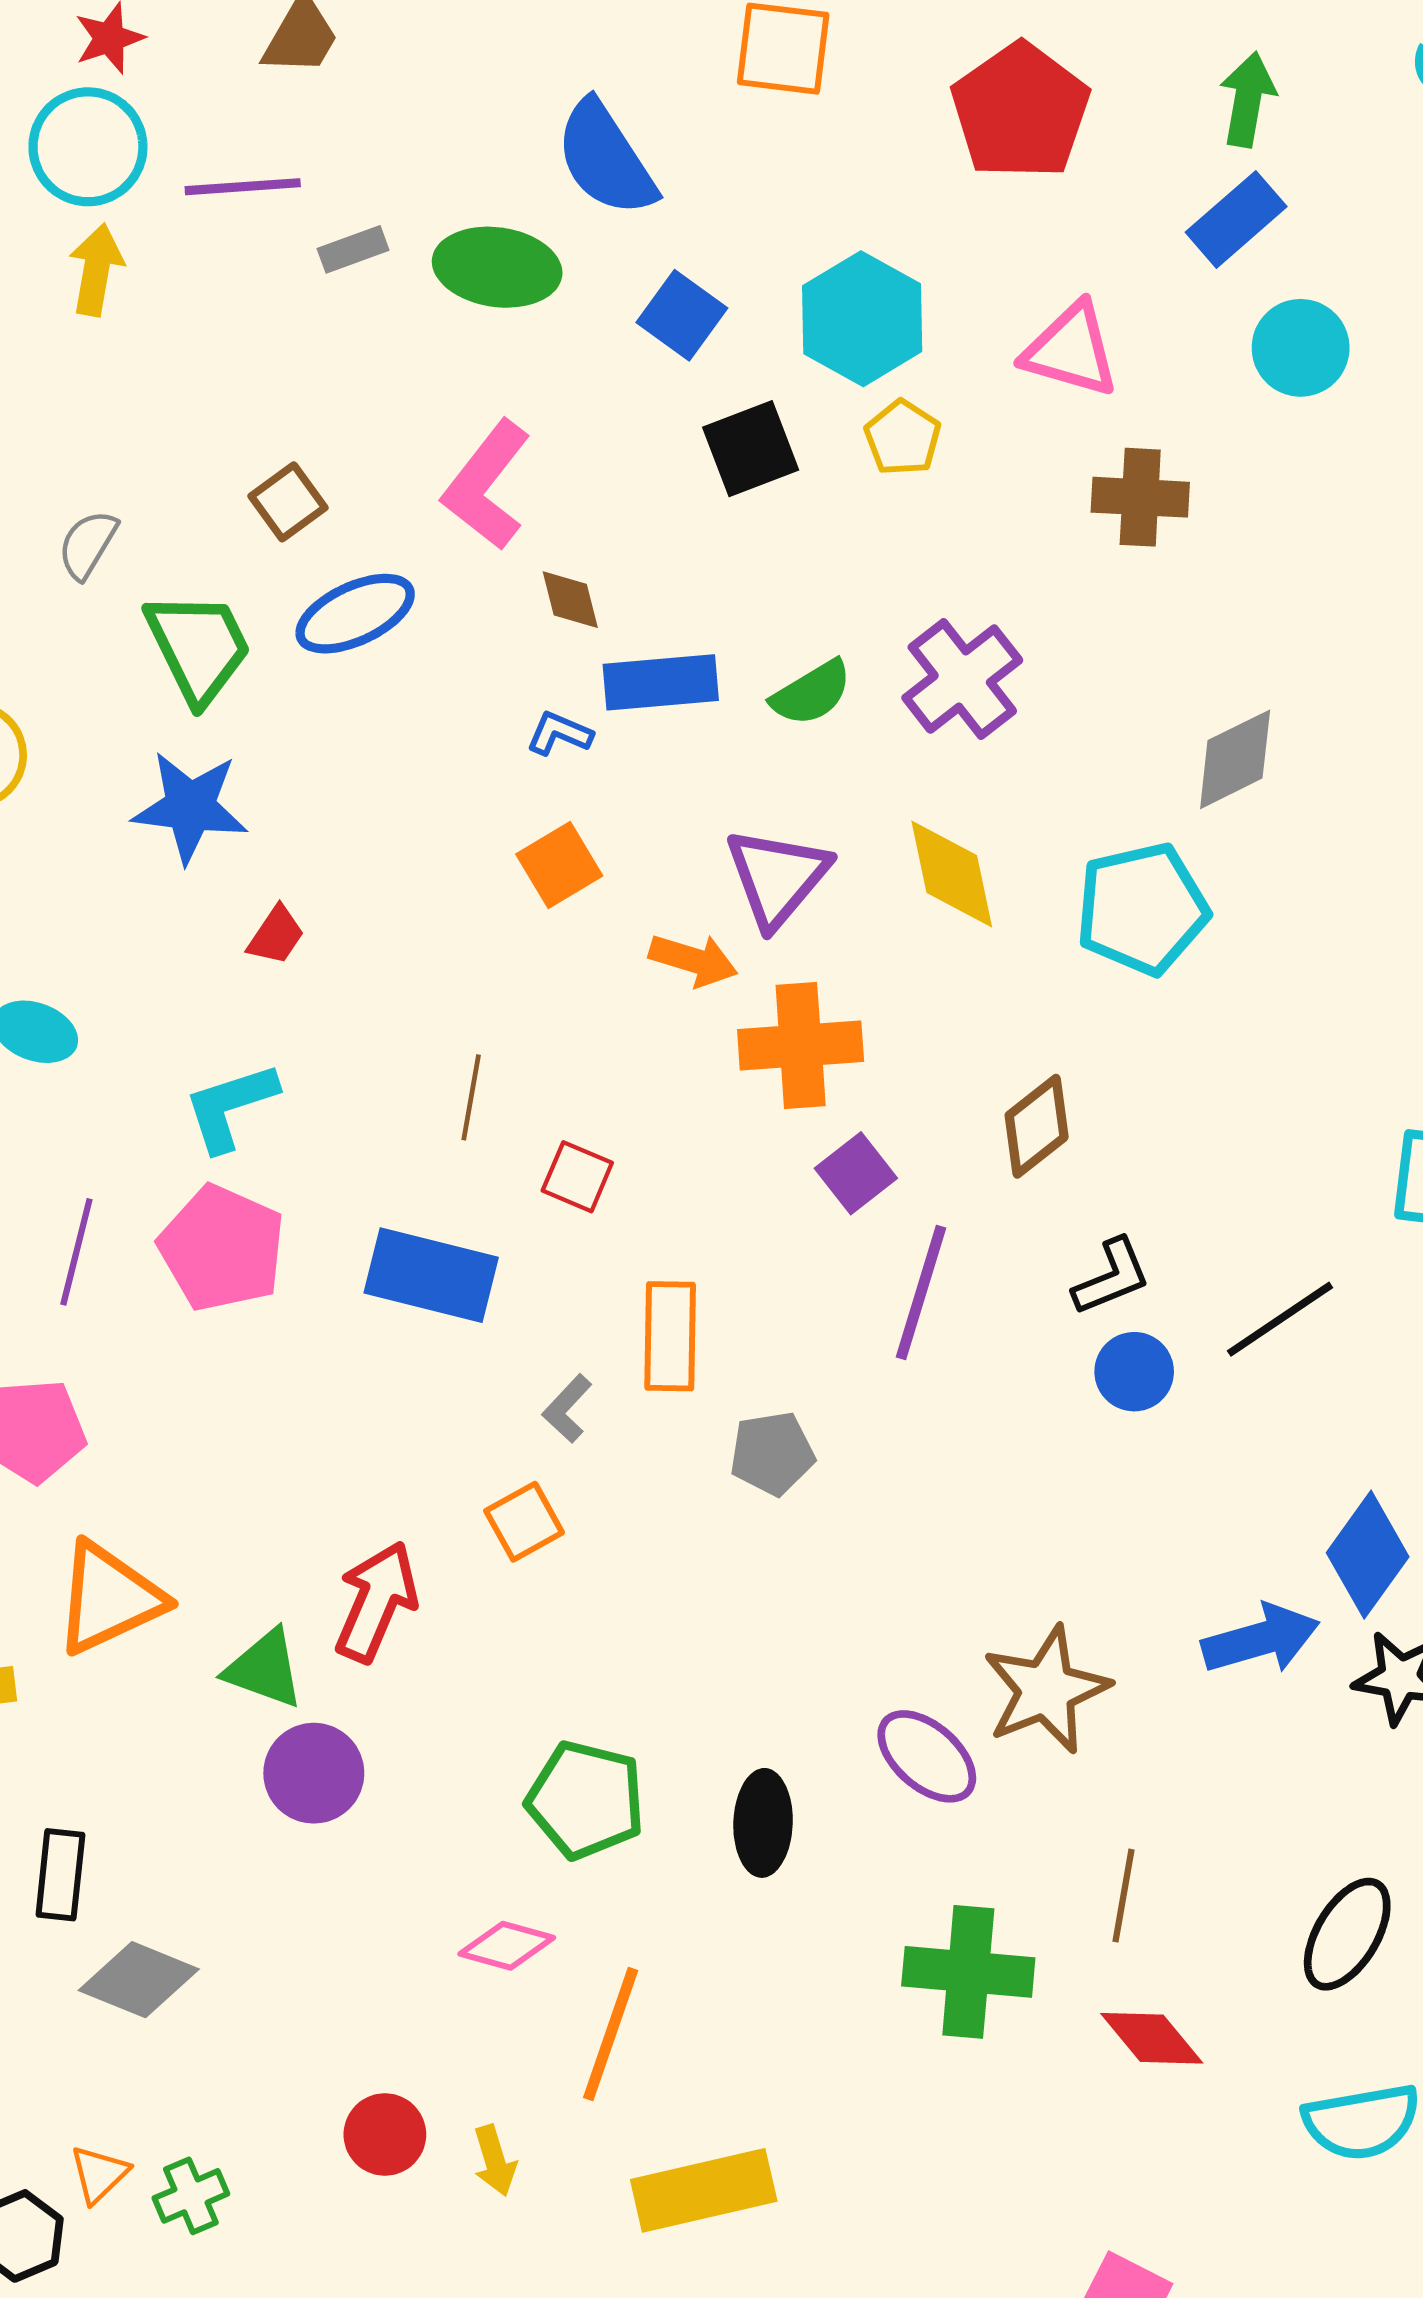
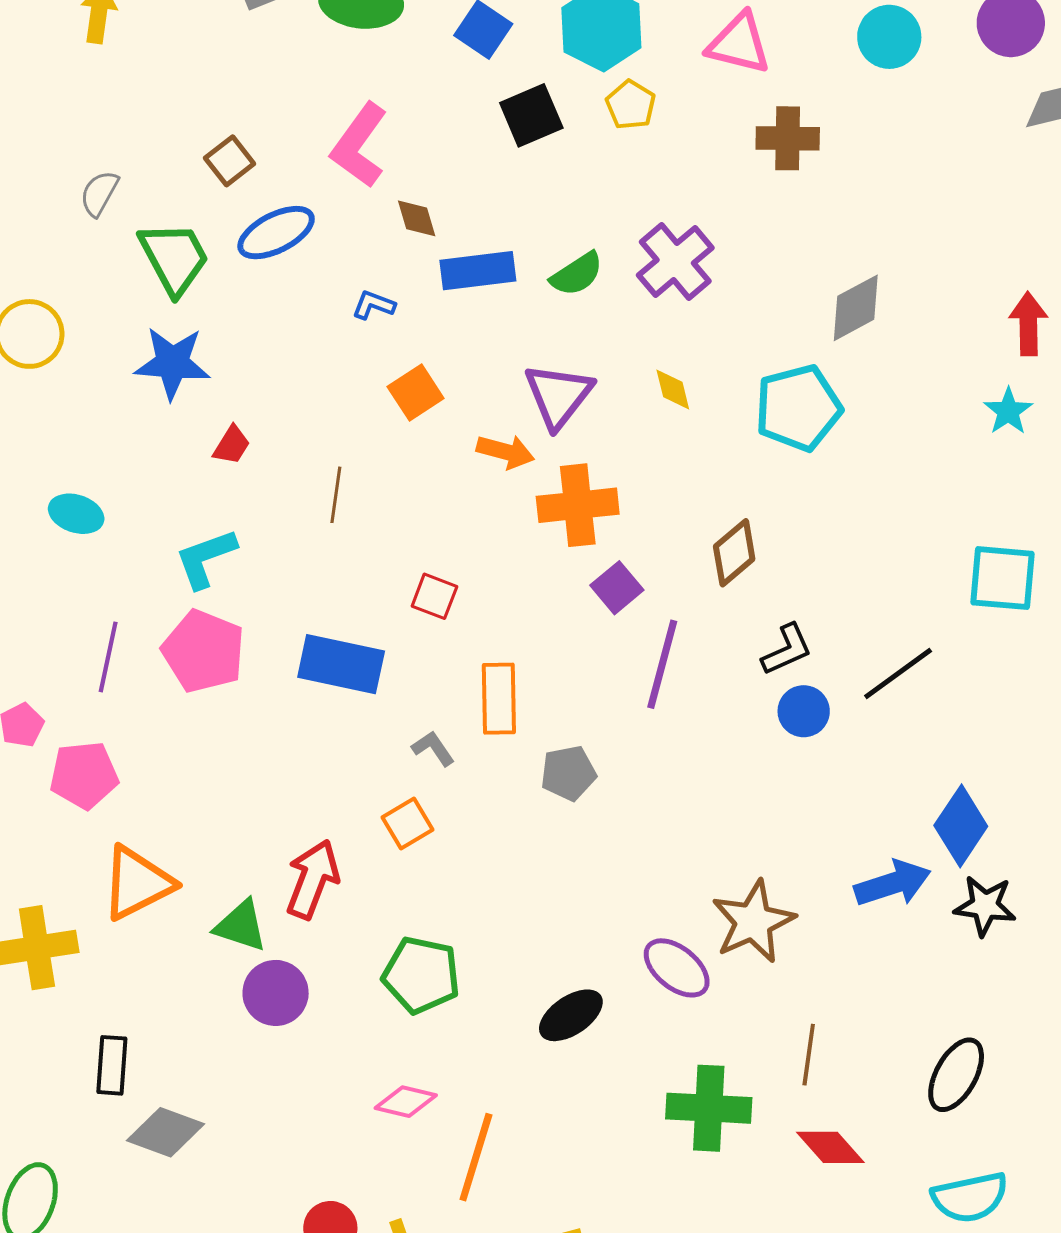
blue L-shape: (559, 733) -> (374, 305), moved
yellow diamond: (952, 874) -> (673, 389), size x0.6
brown line: (471, 1097) -> (336, 495), moved
gray L-shape: (567, 1409) -> (433, 748), turned 105
green pentagon: (586, 1800) -> (421, 975), moved
black ellipse: (763, 1823) -> (571, 1015), turned 56

